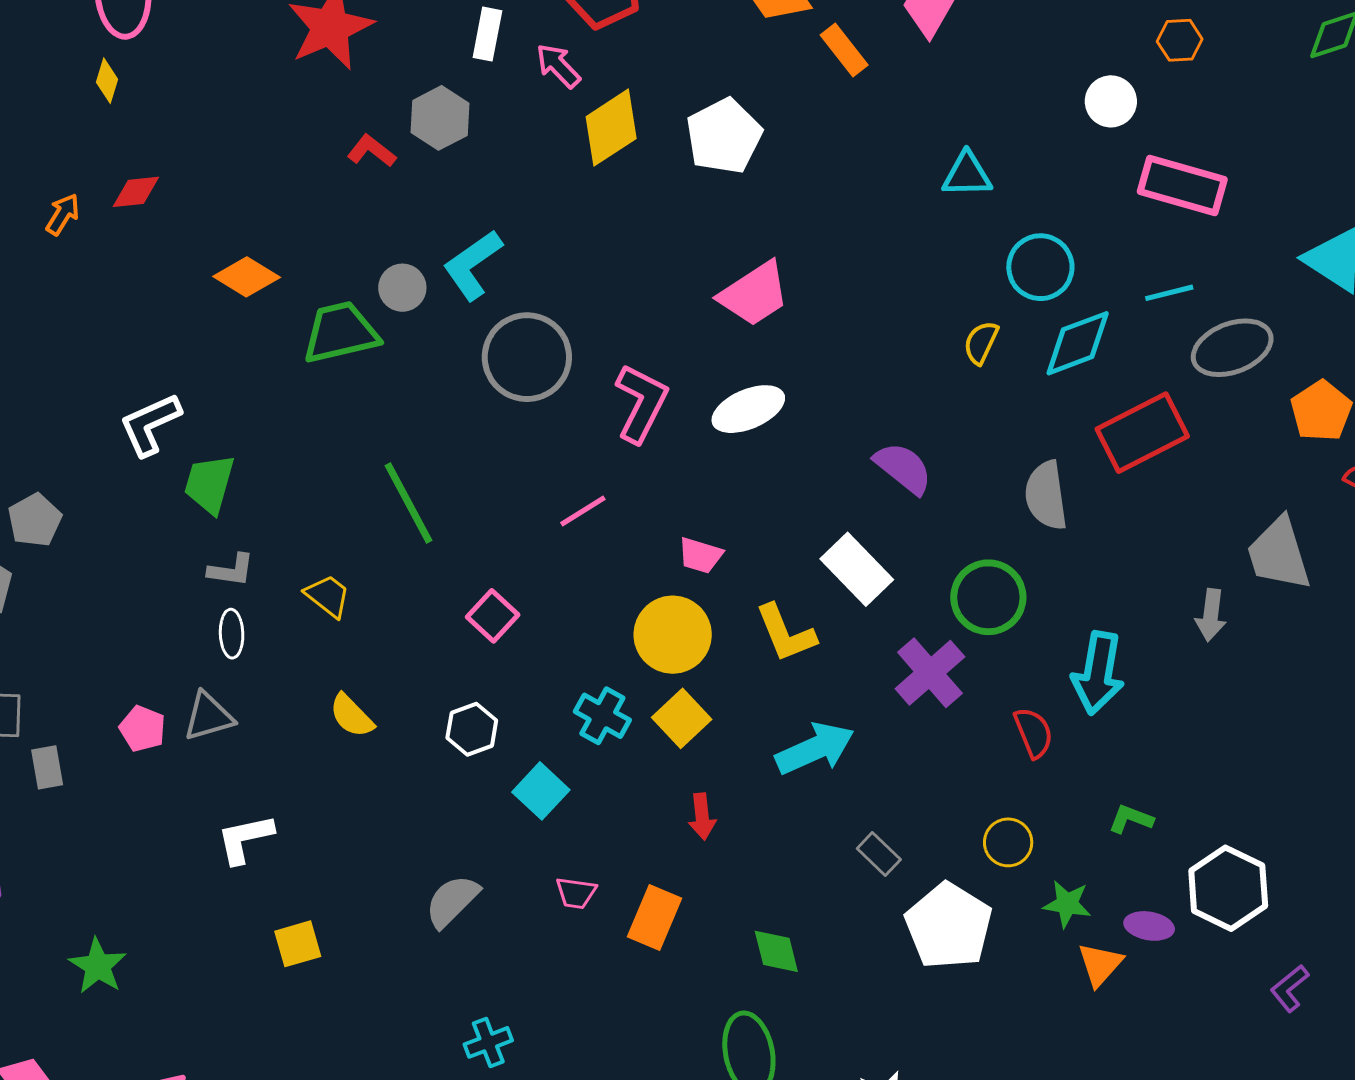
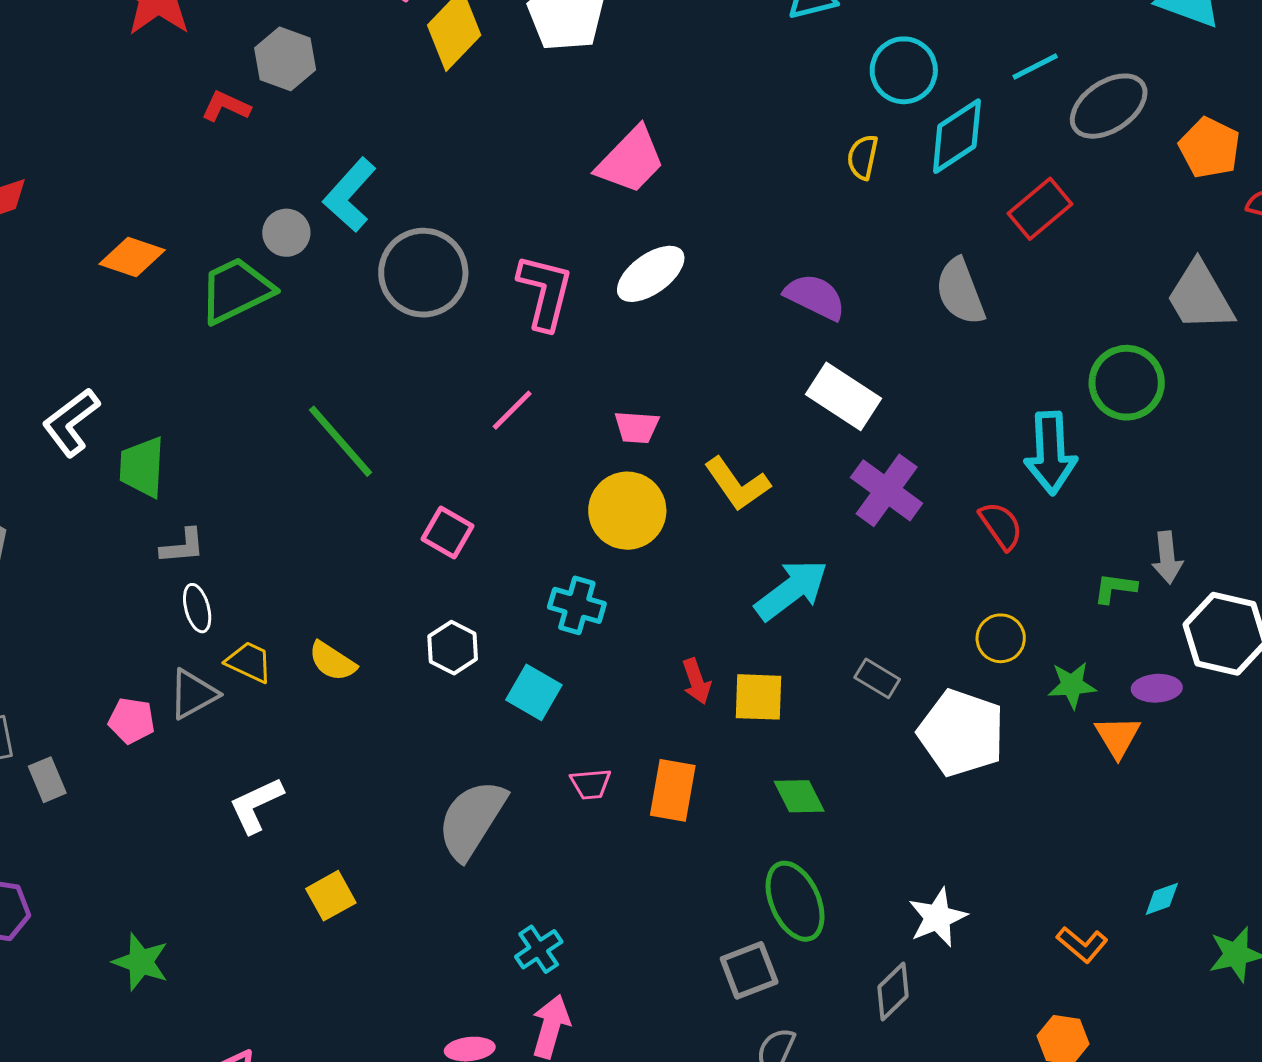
red rectangle: (1142, 433) -> (1040, 209), size x0.7
white rectangle: (857, 569) -> (844, 396), moved
yellow trapezoid: (328, 596) -> (249, 662), moved
green circle: (988, 597) -> (1127, 383), moved
gray arrow: (1211, 615) -> (1167, 557), moved
yellow square: (682, 718) -> (758, 697), moved, turned -32
gray semicircle: (452, 901) -> (472, 820), size x1.4

